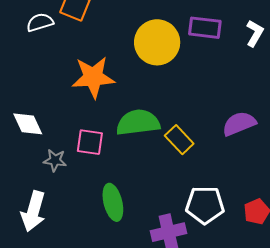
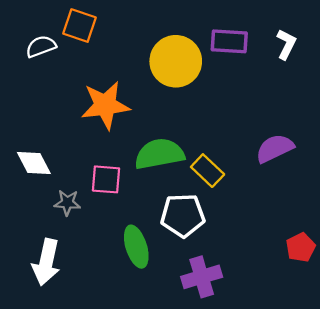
white pentagon: (205, 205) -> (183, 215), moved

